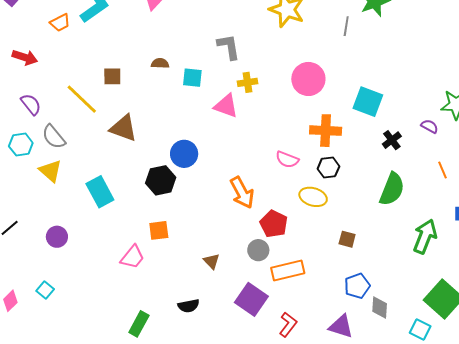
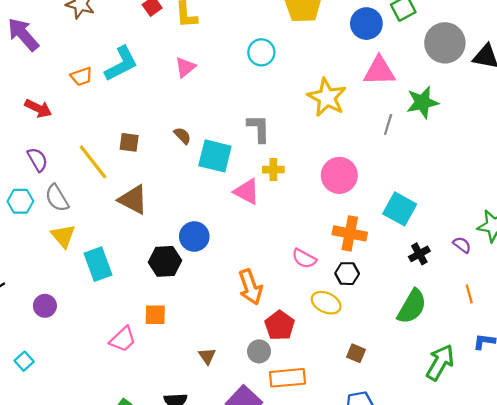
brown semicircle: (160, 63) -> (182, 136), turned 36
cyan square: (192, 78) -> (215, 156), size x1.5
yellow triangle: (50, 171) -> (63, 236), moved

